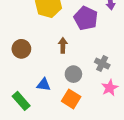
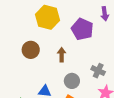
brown circle: (21, 49) -> (31, 50), moved

